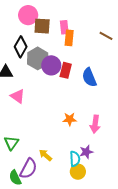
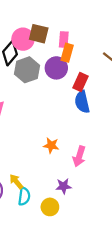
pink circle: (28, 15) -> (23, 39), moved
purple circle: (51, 65) -> (56, 68), moved
red rectangle: (66, 70) -> (81, 82), moved
cyan semicircle: (75, 159) -> (24, 196), moved

